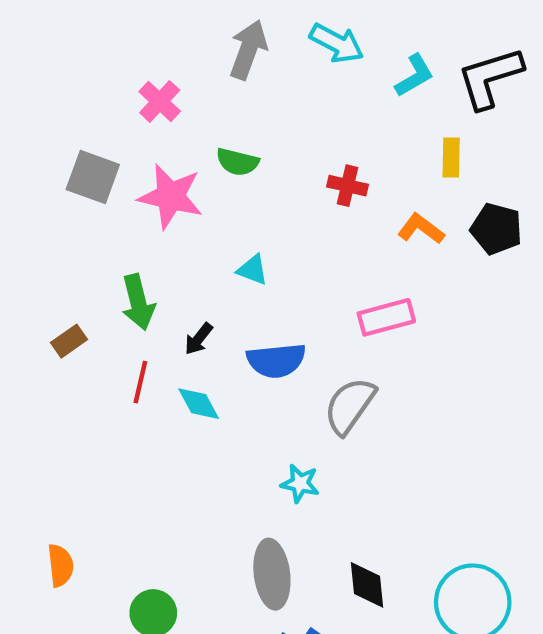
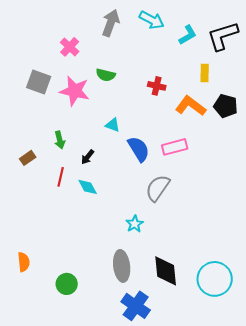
orange L-shape: (421, 229) -> (191, 106), size x1.4
green arrow: (138, 302) -> (60, 140), size x0.7
blue semicircle: (276, 360) -> (139, 149), moved, turned -116
cyan star: (300, 483) -> (135, 224), turned 30
black diamond: (367, 585) -> (166, 271), size x1.4

